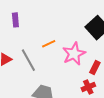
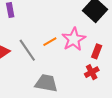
orange line: (49, 44) -> (50, 42), moved

